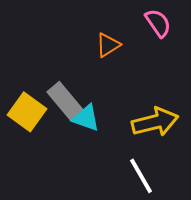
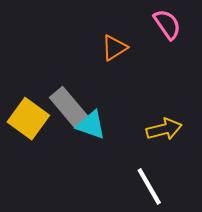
yellow arrow: (155, 122) -> (164, 129), size x0.7

